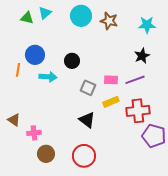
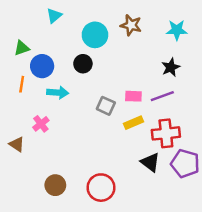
cyan circle: (81, 16) -> (95, 35), moved
green triangle: (27, 18) -> (22, 48), moved, turned -32
black circle: (72, 61) -> (83, 64), moved
black triangle: (87, 120) -> (150, 162), moved
pink cross: (34, 133) -> (41, 124), moved, turned -32

